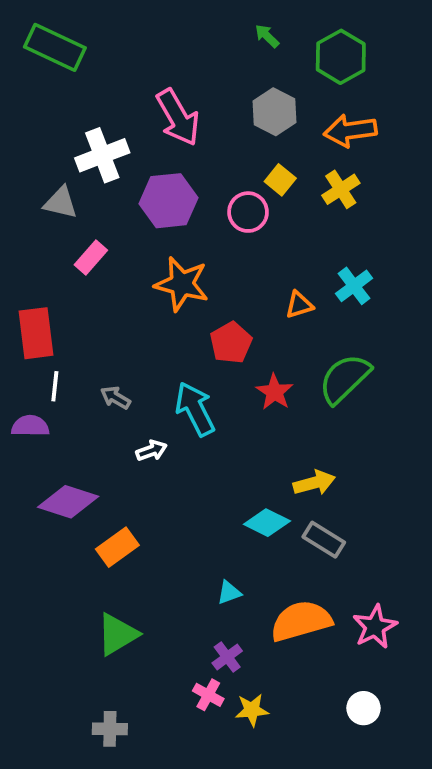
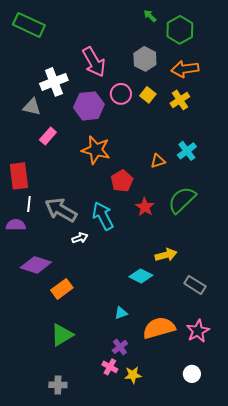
green arrow: (267, 36) -> (150, 16), moved
pink circle: (248, 212) -> (121, 94), moved
gray arrow: (115, 398) -> (61, 210), size x2.0
gray rectangle: (324, 540) -> (195, 285), moved

